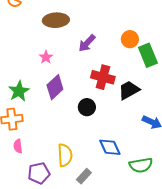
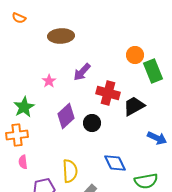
purple arrow: (87, 43) -> (82, 72), moved
pink star: (46, 57) -> (49, 81), moved
purple diamond: (55, 87) -> (66, 116), moved

